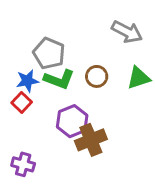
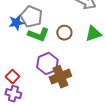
blue star: (27, 81) -> (16, 23), moved
red square: (22, 102) -> (12, 77), moved

